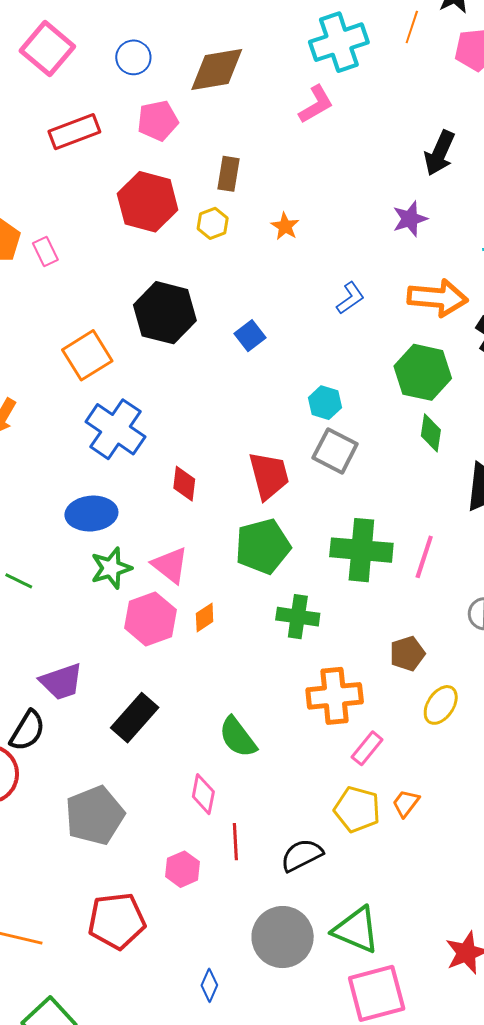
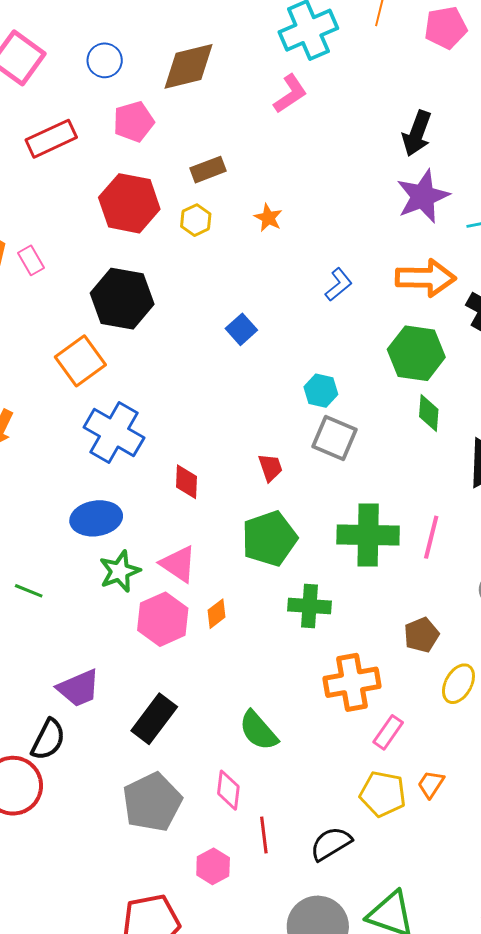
brown rectangle: (228, 174) -> (208, 170), turned 64
purple star: (410, 219) -> (423, 196), moved, size x1.5
black hexagon: (165, 313) -> (122, 299), moved
red trapezoid: (269, 476) -> (270, 467), size x0.6
gray pentagon: (95, 815) -> (152, 802), moved

